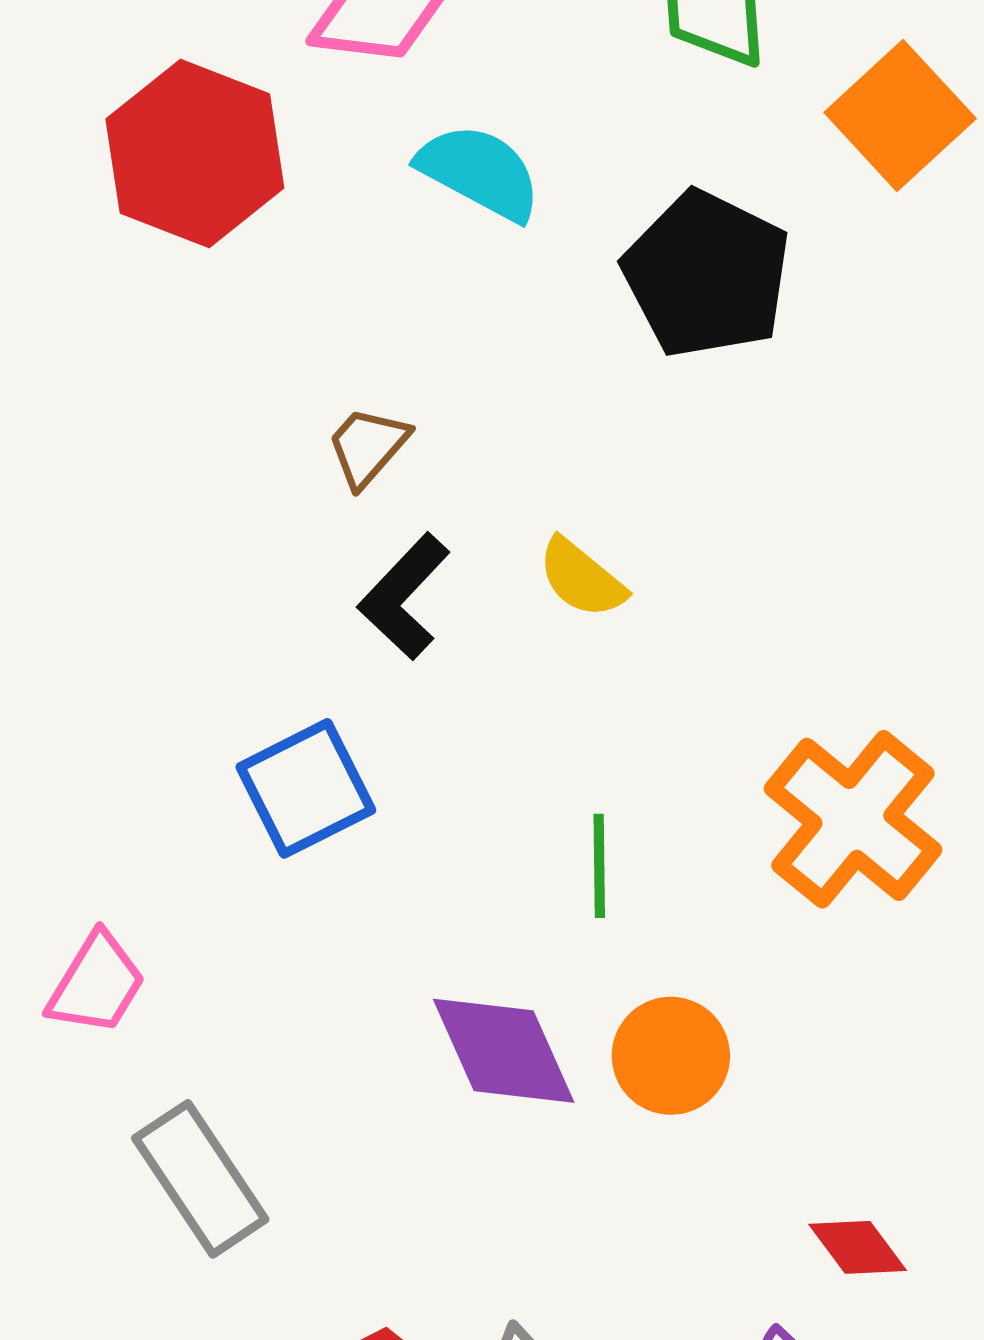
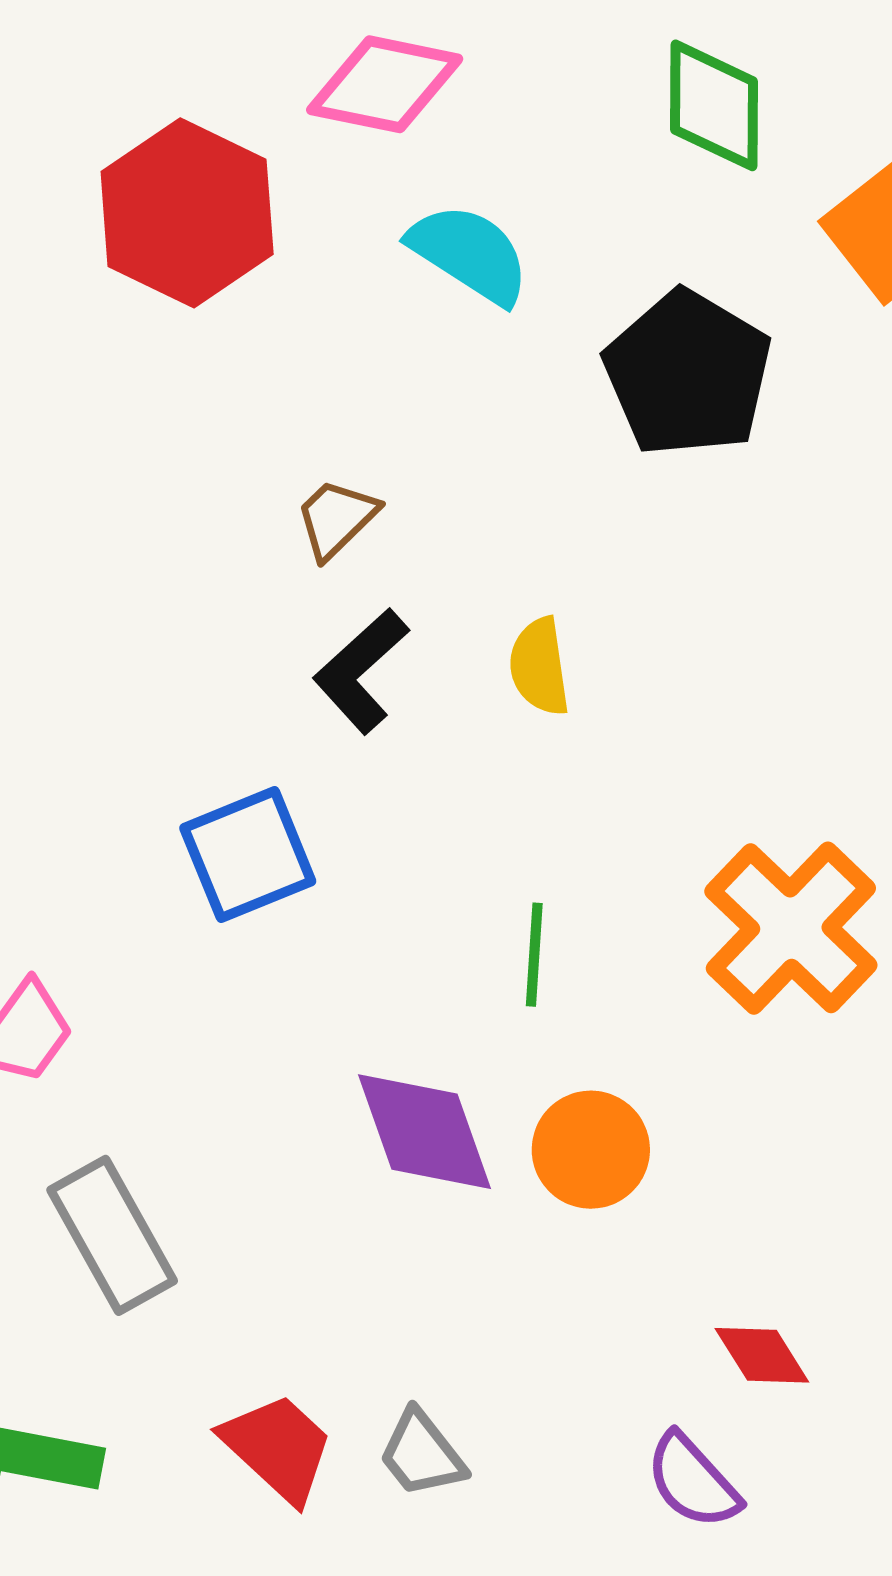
yellow semicircle: (582, 578) -> (539, 667), turned 38

